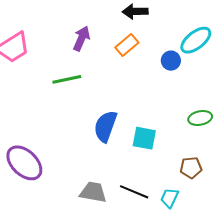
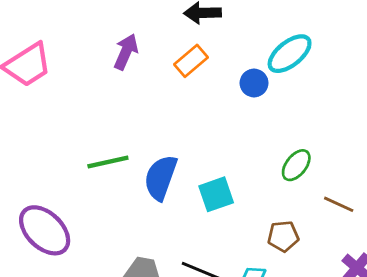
green line: (67, 79) -> (108, 162), moved
green ellipse: (200, 118) -> (296, 165), turned -40
cyan square: (144, 138) -> (216, 194), turned -30

